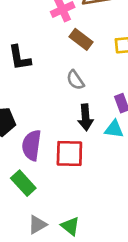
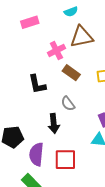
black L-shape: (20, 58) -> (37, 84), moved
black arrow: (86, 117) -> (54, 123), moved

